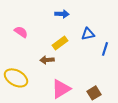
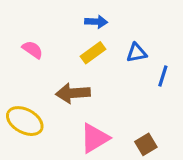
yellow rectangle: (60, 43) -> (93, 53), moved
brown arrow: (47, 60) -> (73, 93), size x1.5

